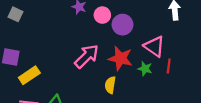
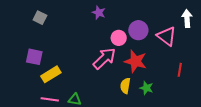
pink circle: (102, 15) -> (119, 38), moved
pink triangle: (154, 46) -> (167, 36), moved
green star: (145, 69) -> (146, 88), moved

